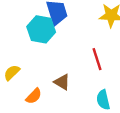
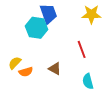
orange semicircle: (34, 96) -> (26, 72), moved, turned 32

